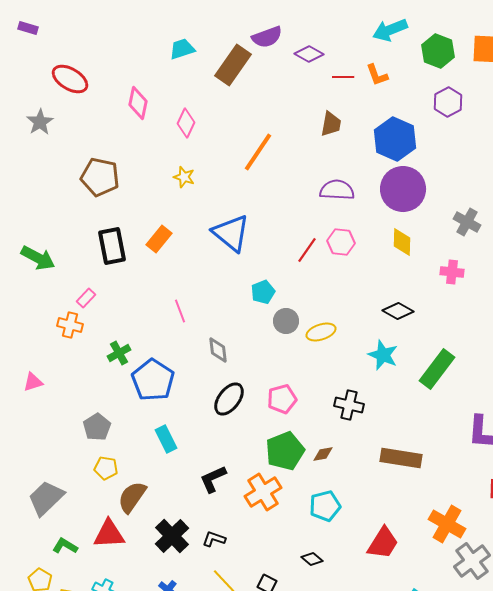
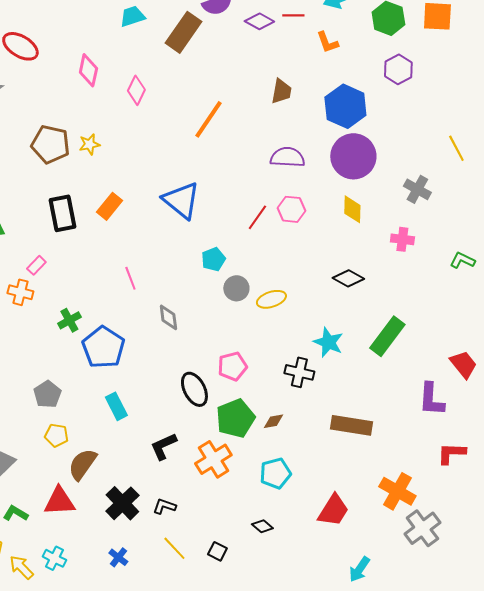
red line: (343, 77) -> (293, 15), moved
yellow star: (184, 177) -> (89, 144), moved, turned -30
cyan star: (383, 355) -> (328, 342), moved
black ellipse: (229, 399) -> (194, 389), moved, turned -64

